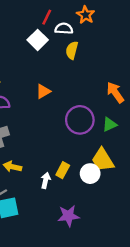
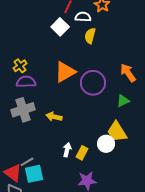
orange triangle: (43, 91) -> (65, 72), size x1.6
purple circle: (80, 120) -> (93, 83), moved
yellow arrow: (12, 167) -> (54, 117), moved
yellow rectangle: (63, 170) -> (82, 153), moved

